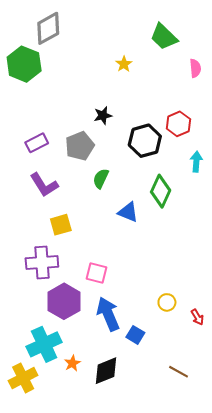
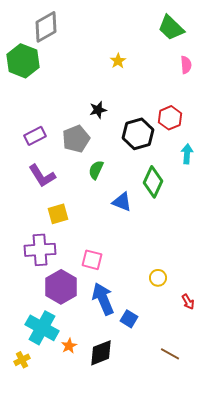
green trapezoid: (164, 37) -> (171, 28), moved
yellow circle: (167, 302) -> (158, 278), moved
cyan cross: (44, 344) -> (42, 328), turned -36
yellow cross: (23, 378) -> (22, 360), size x0.6

